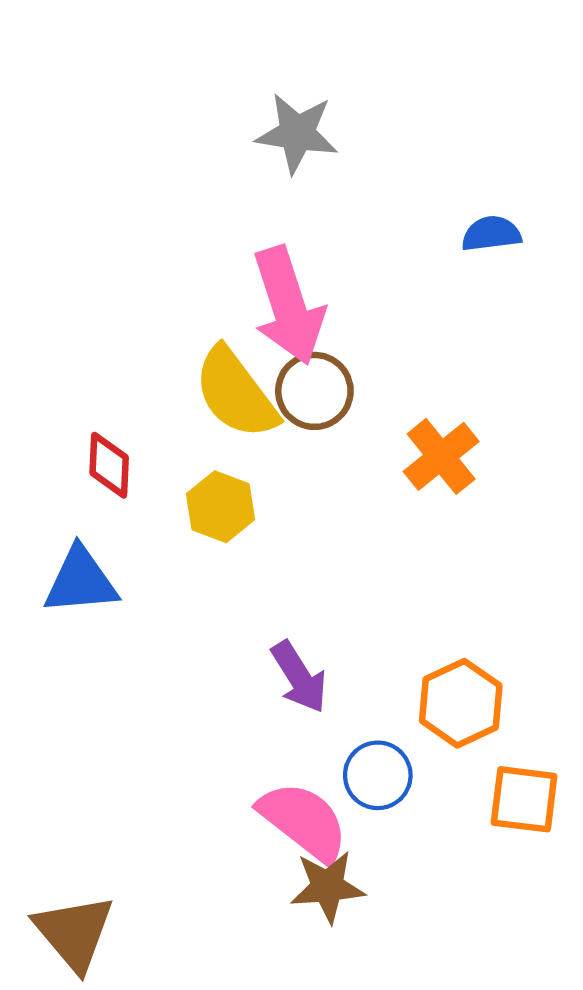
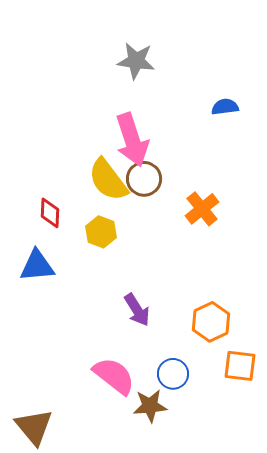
blue circle: (378, 775) -> (173, 374), moved
pink semicircle: (304, 821) -> (114, 376), moved

